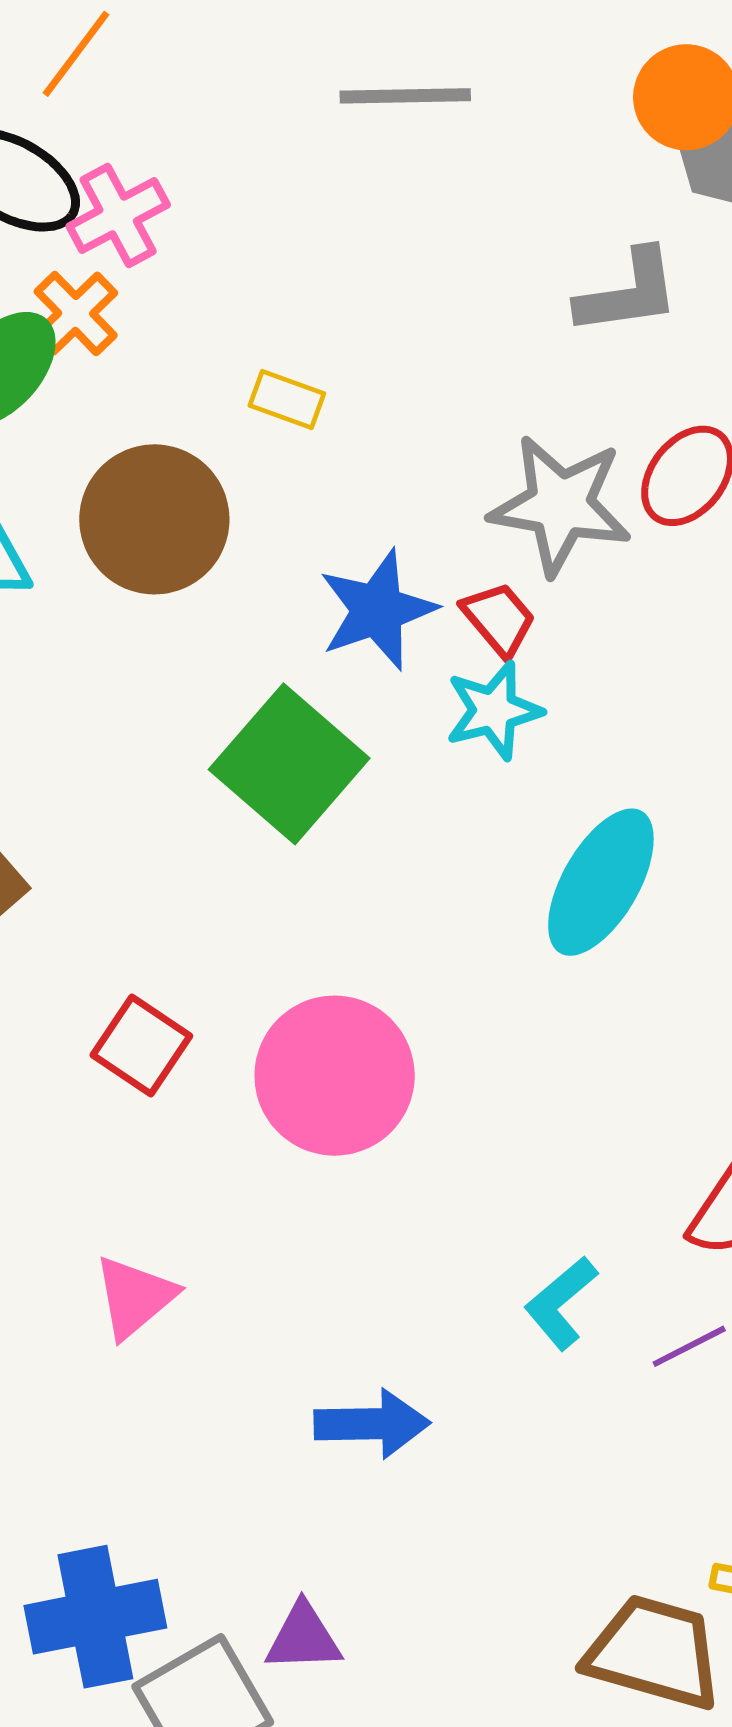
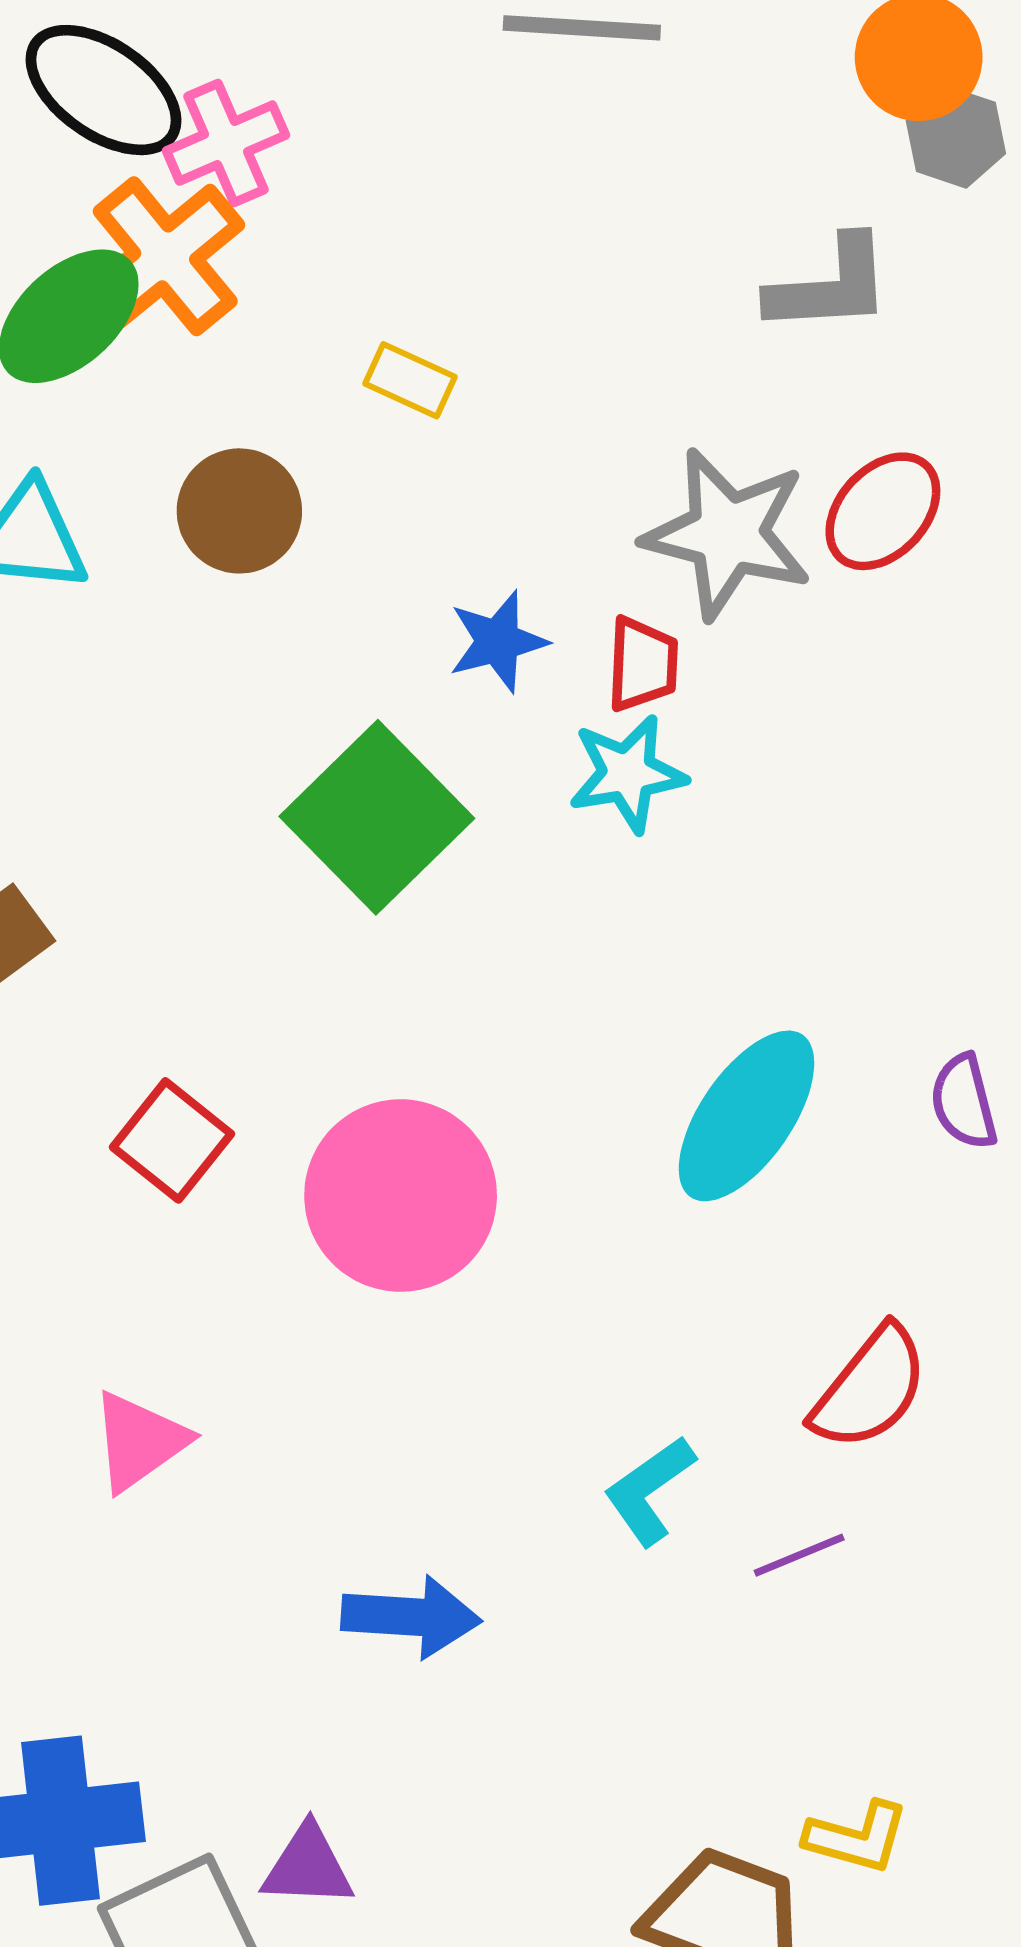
orange cross: (76, 313) -> (165, 256), size x1.5
brown circle: (154, 519) -> (239, 511), size x0.7
blue star: (377, 610) -> (498, 641), size x0.7
red trapezoid: (499, 619) -> (643, 664), turned 38
cyan ellipse: (601, 882) -> (747, 1116), moved

